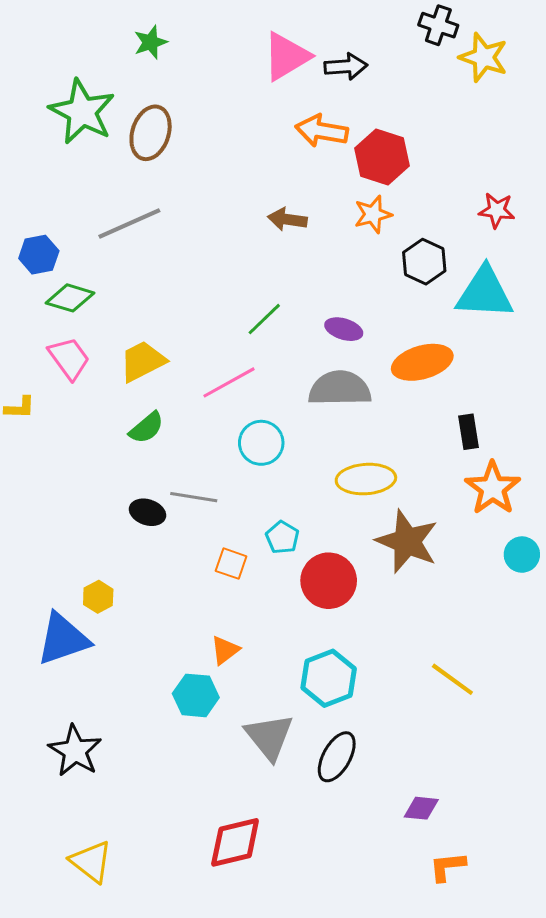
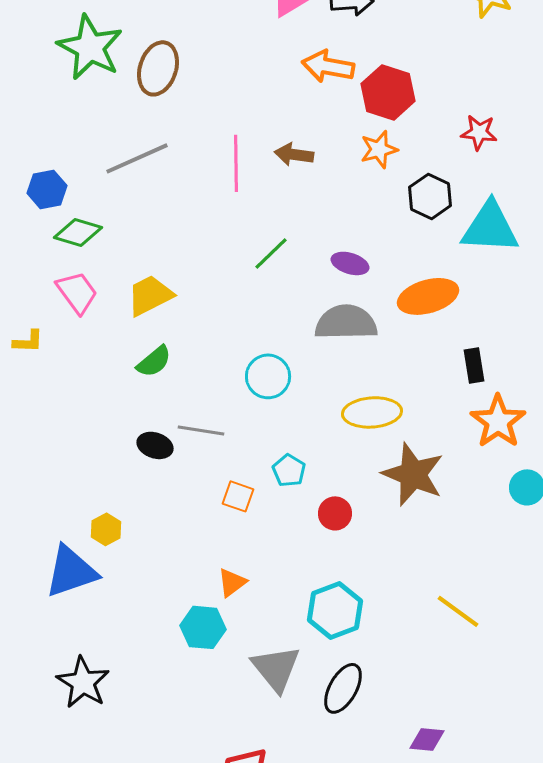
red star: (497, 210) -> (479, 132), moved
pink line: (229, 382) -> (236, 163), moved, turned -62
red circle: (329, 581) -> (335, 513), size x0.6

